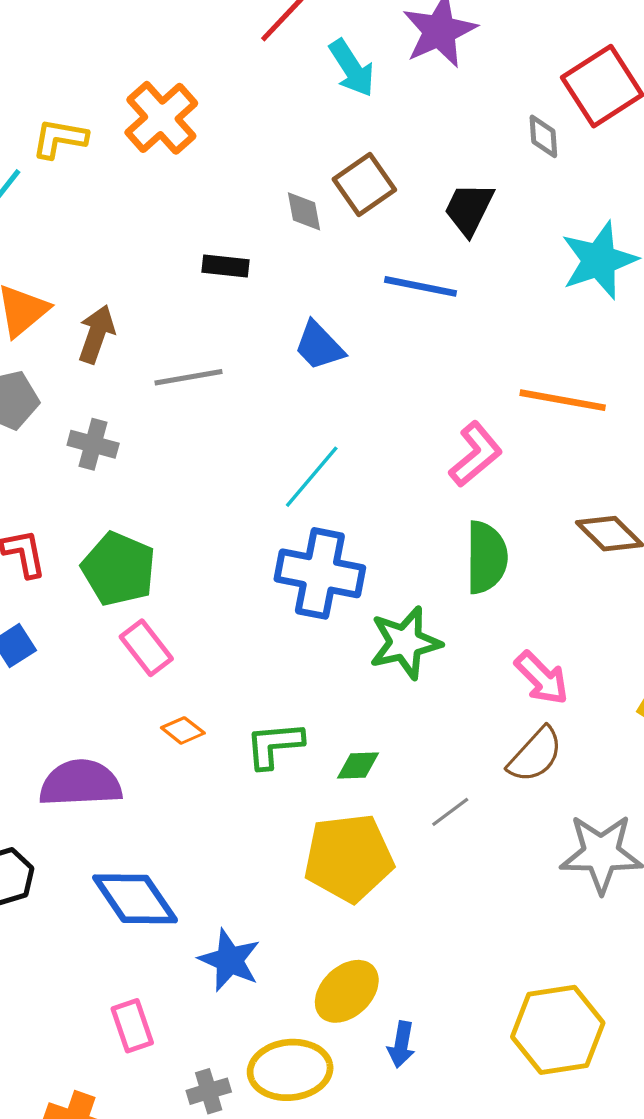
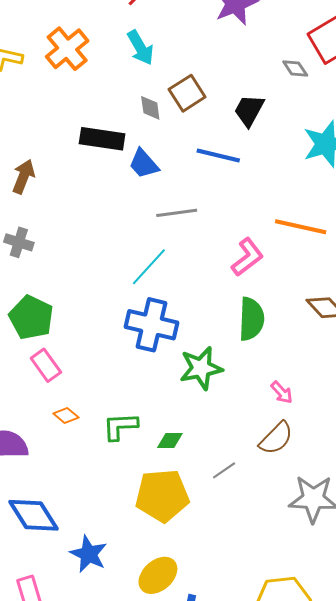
cyan arrow: (352, 68) -> (140, 48), moved
gray diamond: (543, 136) -> (295, 69), turned -32
black rectangle: (225, 266) -> (102, 139), size x1.6
blue trapezoid: (319, 346) -> (144, 164), moved
gray line: (188, 377) -> (177, 213), moved
pink arrow: (542, 678) -> (282, 392), size x0.7

